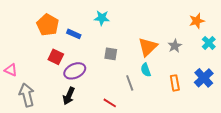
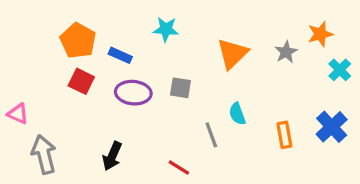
gray star: (175, 46) -> (286, 52), moved
orange triangle: (148, 47) -> (232, 54), moved
red square: (56, 57) -> (81, 81), moved
purple ellipse: (75, 71) -> (133, 93), moved, turned 30

